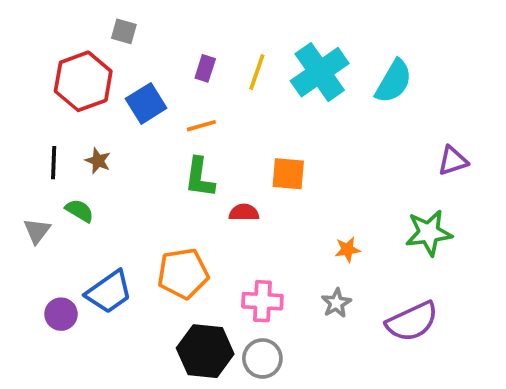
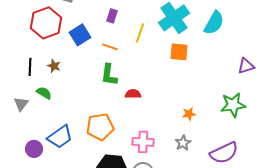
yellow line: (257, 72) -> (140, 33), moved
orange line: (201, 126) -> (110, 47), turned 35
orange square: (288, 174) -> (179, 52), moved

